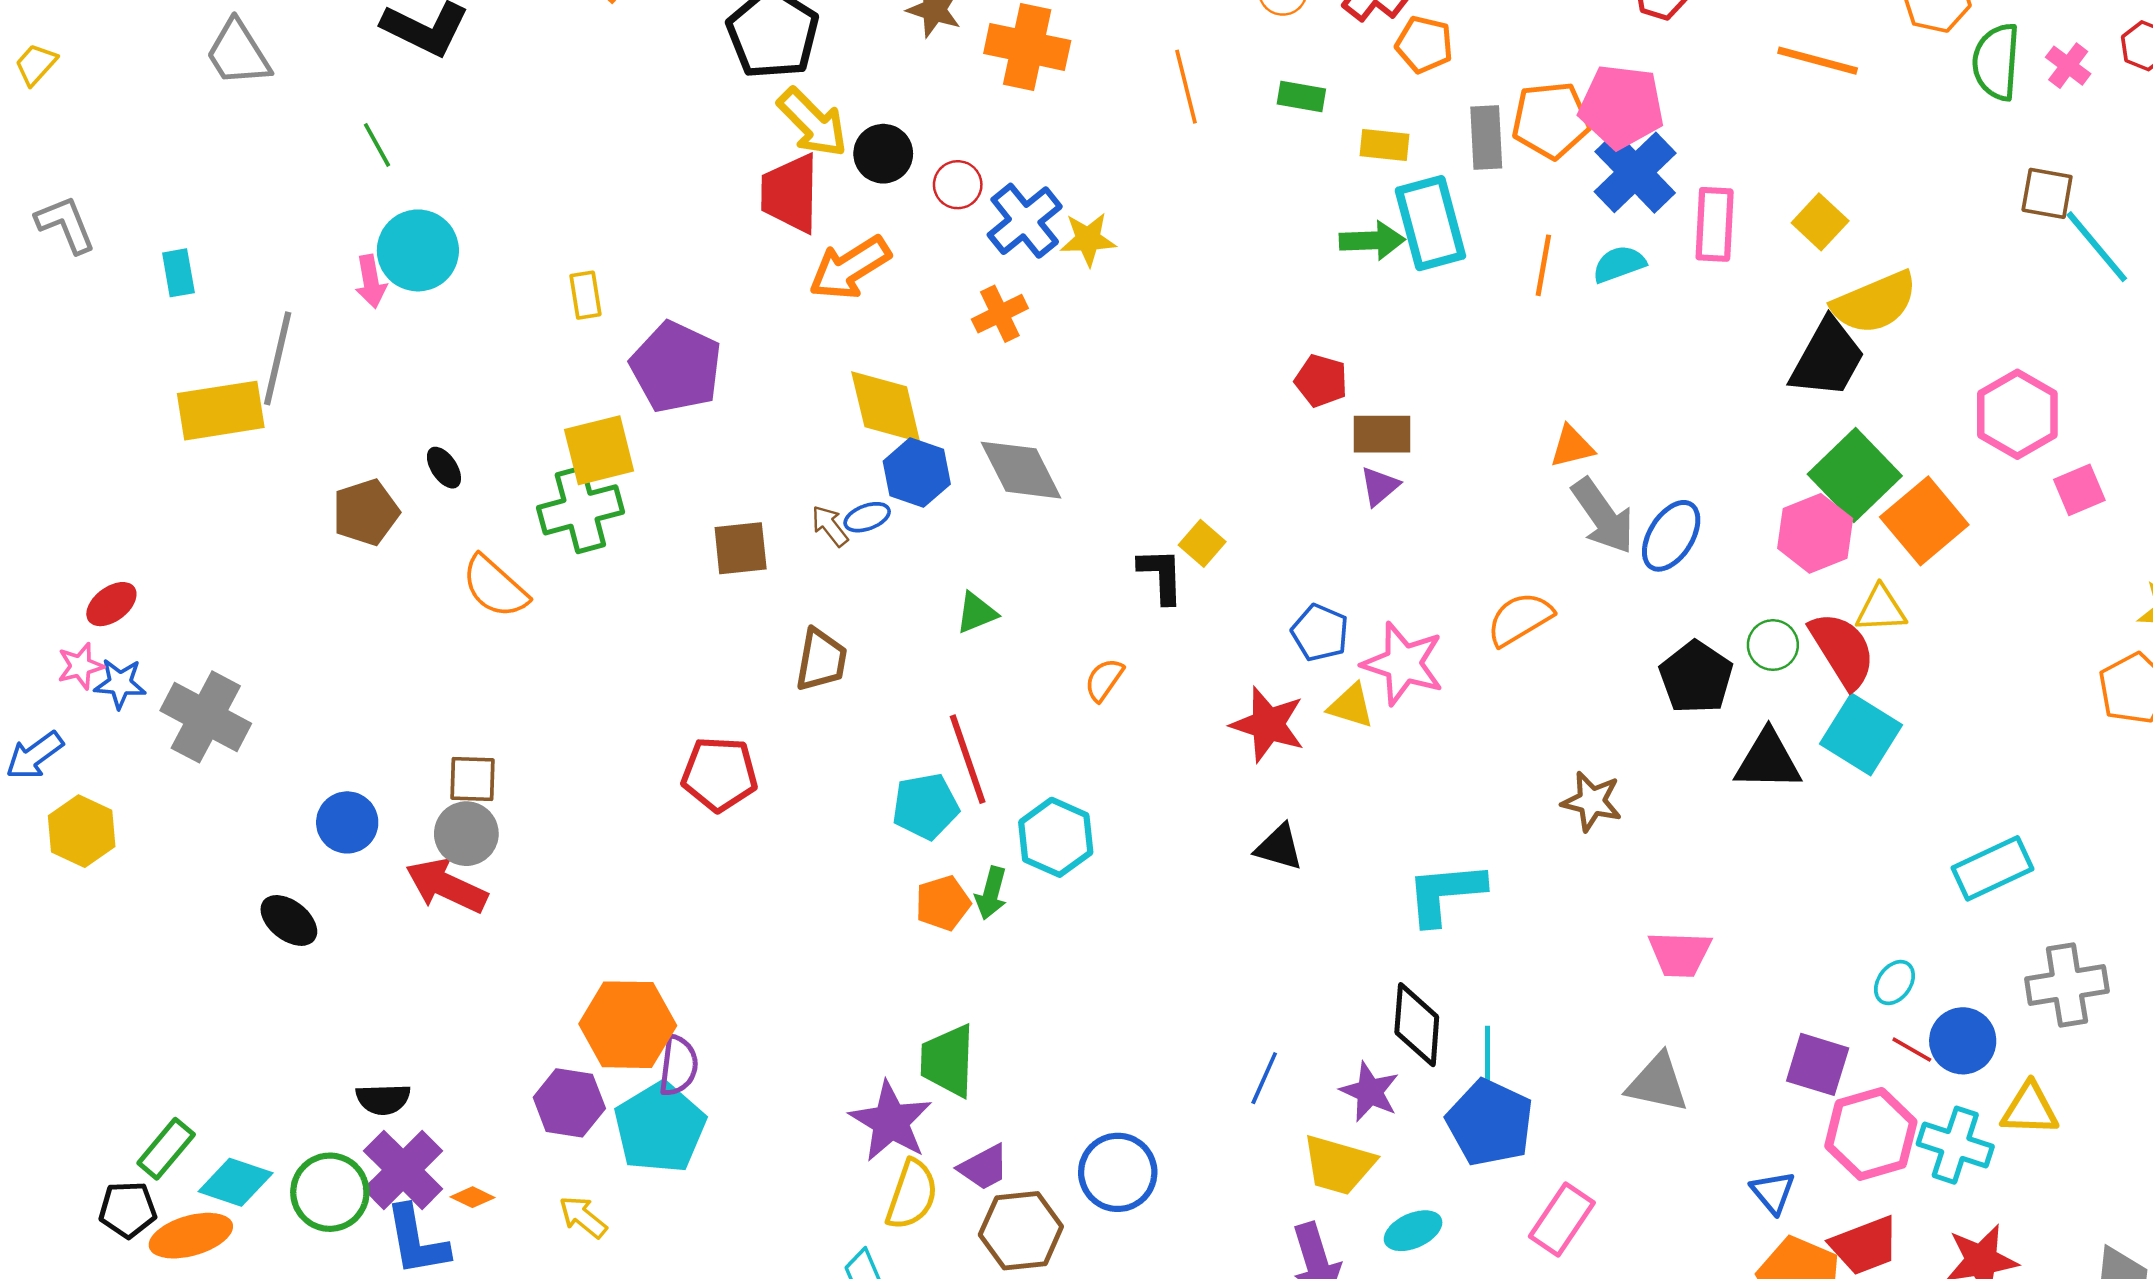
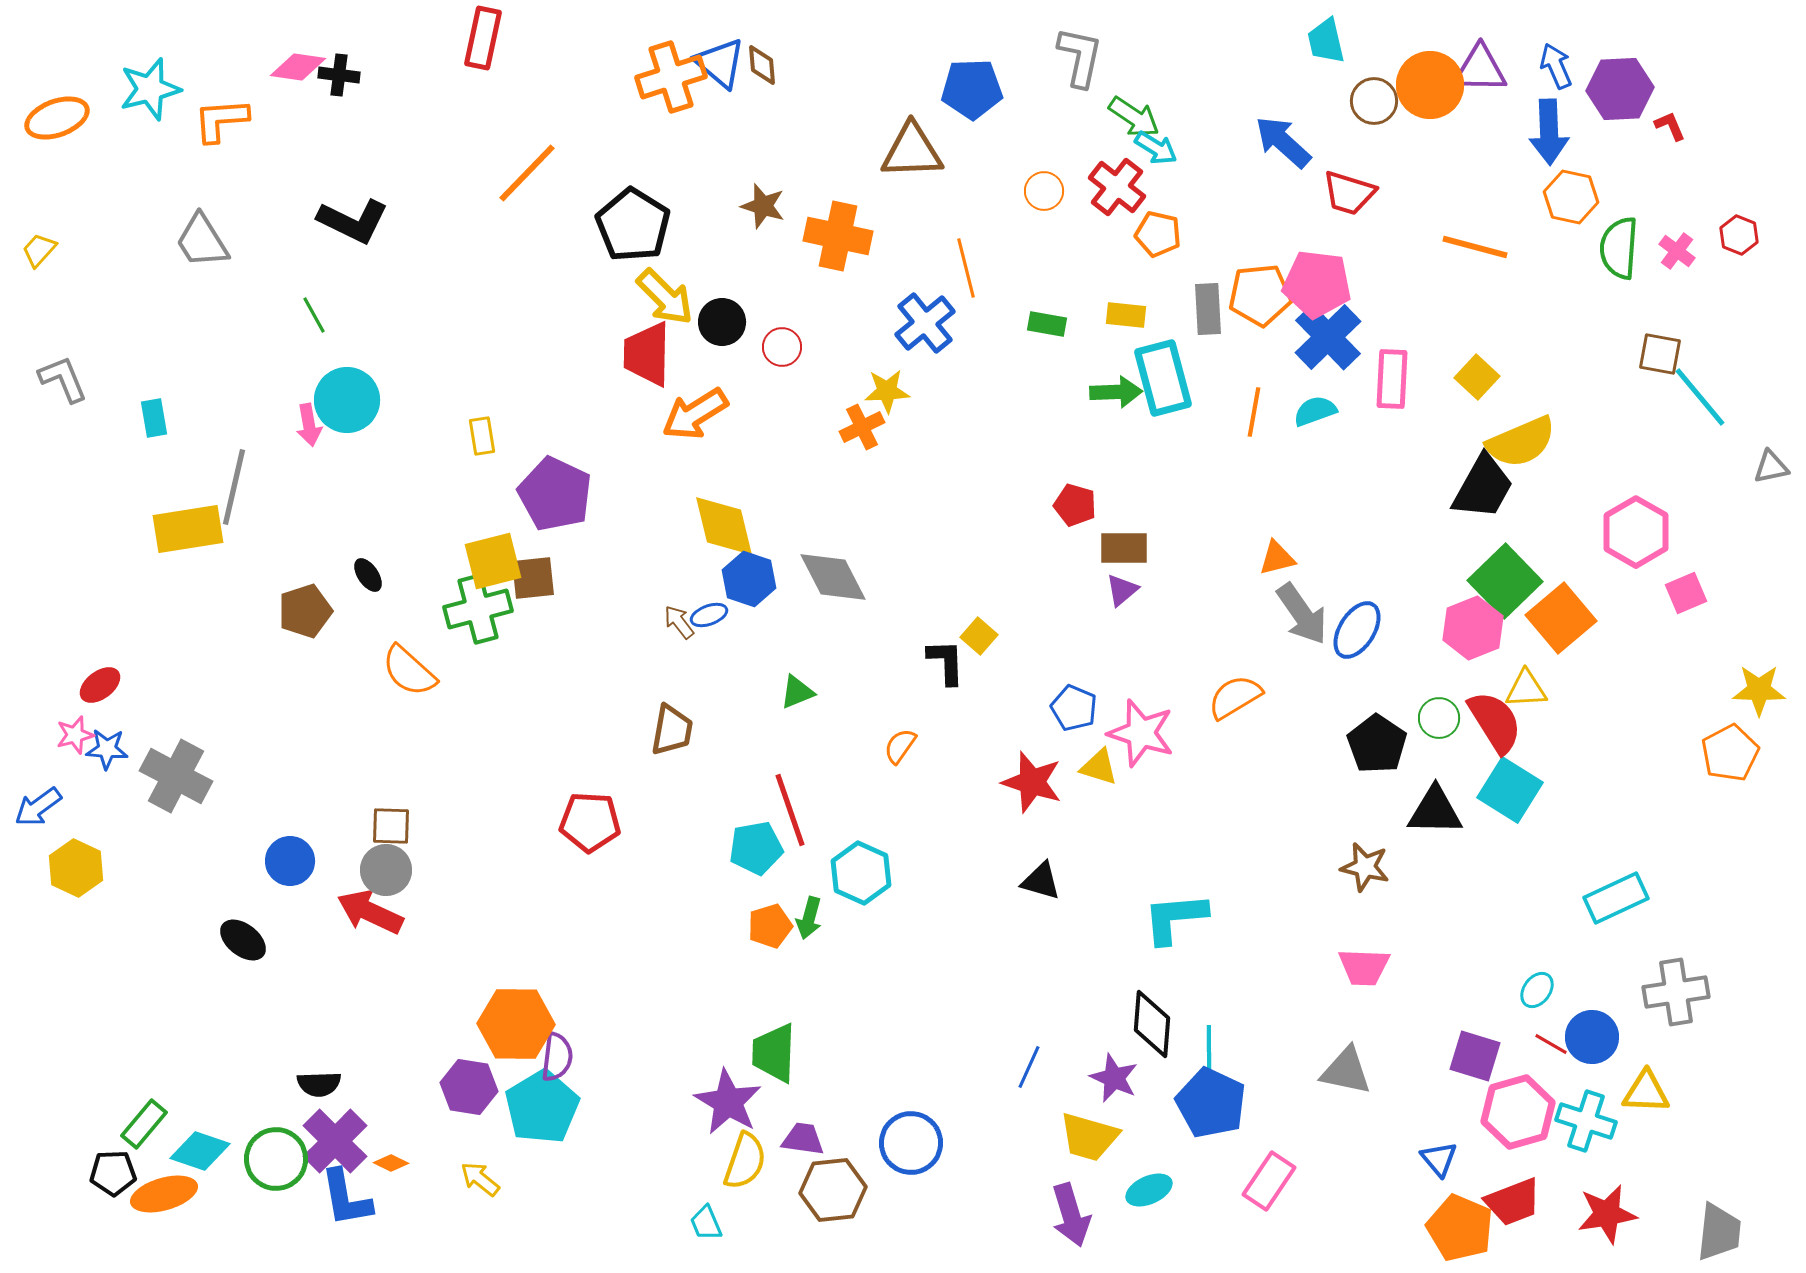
green rectangle: (1301, 97) -> (1047, 324), moved
blue cross: (1025, 221) -> (925, 323), moved
orange cross: (1000, 314) -> (862, 427), moved
brown square: (741, 548) -> (533, 578), moved
brown star: (1592, 801) -> (1365, 867), moved
purple trapezoid: (984, 1167) -> (803, 1139), turned -144

